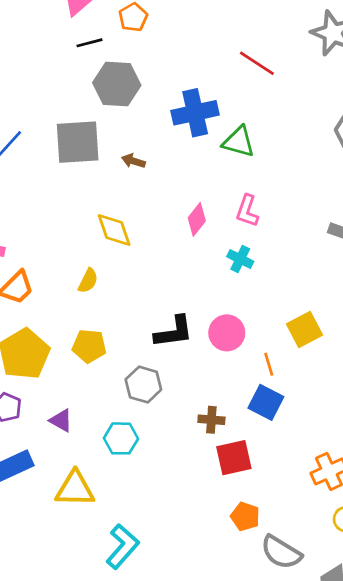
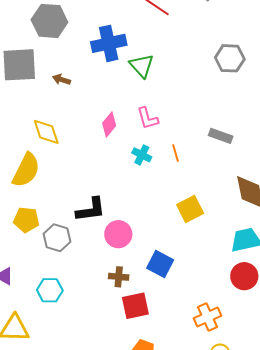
green triangle: (239, 142) -> (142, 66), turned 32
pink L-shape: (247, 211) -> (148, 118), turned -35
yellow semicircle: (88, 281) -> (26, 170), size x1.8
pink circle: (227, 333) -> (118, 234), moved
orange line: (269, 364) -> (176, 153), moved
gray hexagon: (143, 385) -> (57, 238), moved

